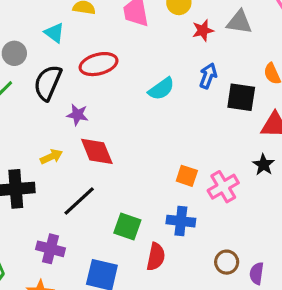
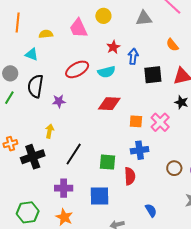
red star: (203, 30) -> (113, 47), moved
red ellipse: (99, 64) -> (77, 69), moved
cyan semicircle: (161, 89) -> (106, 72), turned 36
black square: (241, 97) -> (153, 75), moved
red diamond: (97, 151) -> (109, 104), moved, turned -50
yellow arrow: (51, 157) -> (49, 131), turned -40

